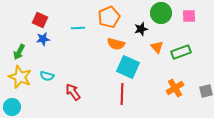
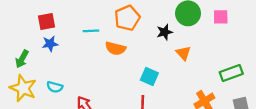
red square: (40, 20) -> (47, 22), turned -35
orange semicircle: (116, 44) -> (115, 48), moved
green rectangle: (181, 52) -> (231, 73), moved
cyan square: (128, 67) -> (149, 76), size x0.7

